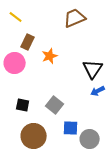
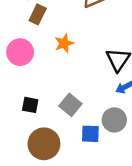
brown rectangle: (28, 42) -> (38, 14), moved
gray circle: (90, 139) -> (114, 120), moved

